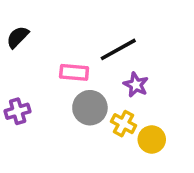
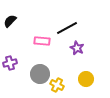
gray circle: (90, 108) -> (40, 74), moved
yellow cross: (123, 124) -> (57, 85), moved

